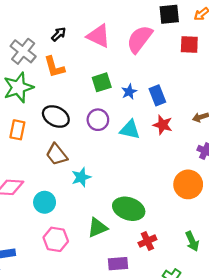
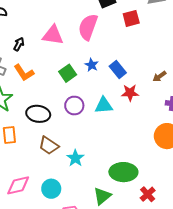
blue star: (129, 92) -> (92, 65), moved

